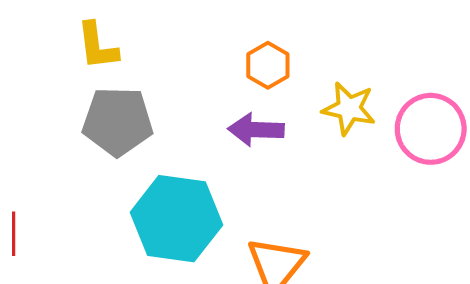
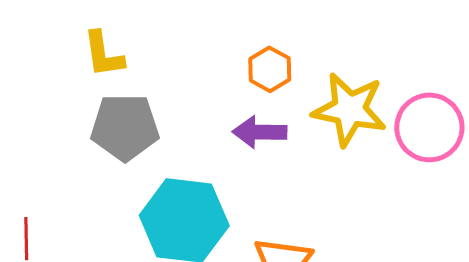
yellow star: (349, 108) -> (349, 109), size x1.4

